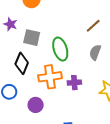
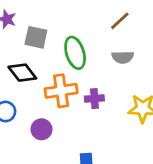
gray semicircle: (95, 52) -> (123, 57), turned -112
black diamond: (22, 63) -> (22, 73), turned -60

